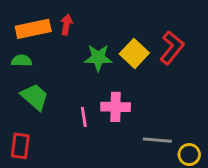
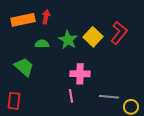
green star: (98, 58) -> (68, 40), turned 30
green semicircle: (22, 61) -> (42, 44), moved
pink line: (84, 117) -> (71, 96), moved

